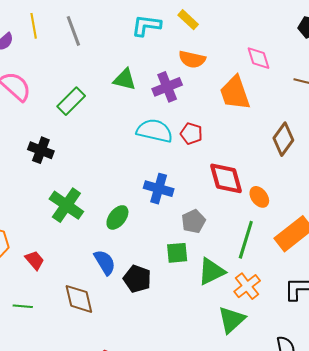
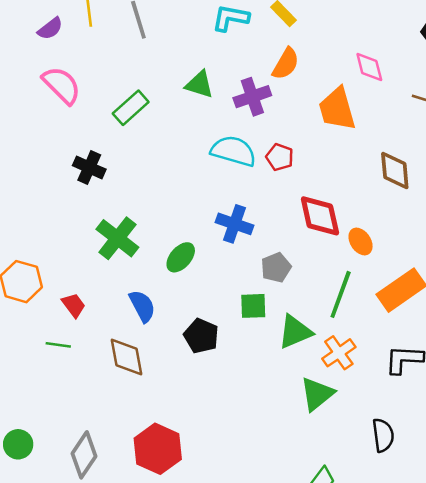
orange semicircle: (192, 59) -> (286, 64), turned -76
brown diamond: (283, 139) -> (395, 170), turned -44
blue semicircle: (105, 262) -> (142, 306), moved
green line: (23, 306) -> (58, 345), moved

